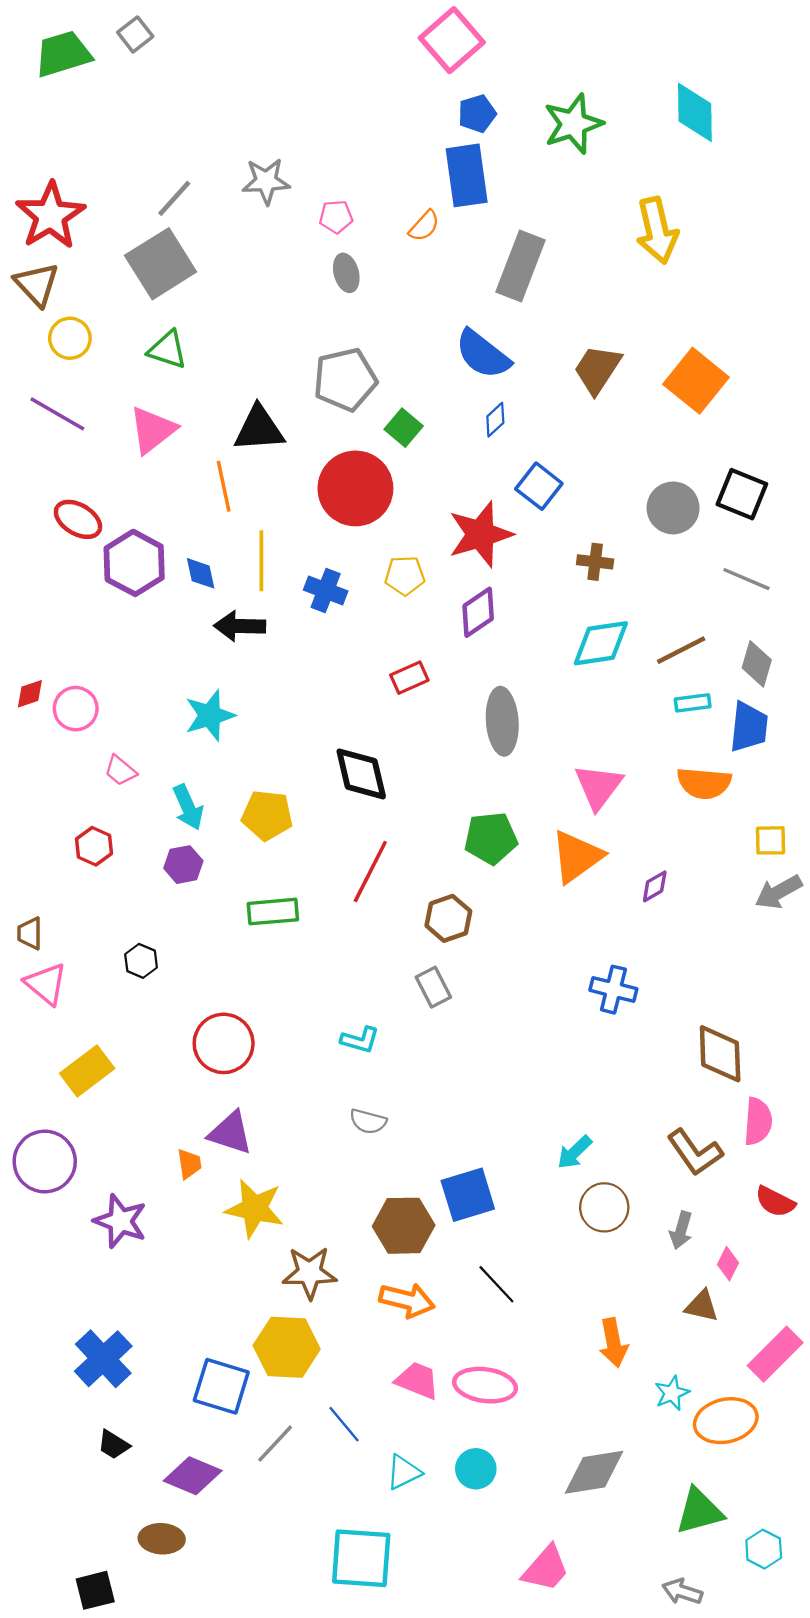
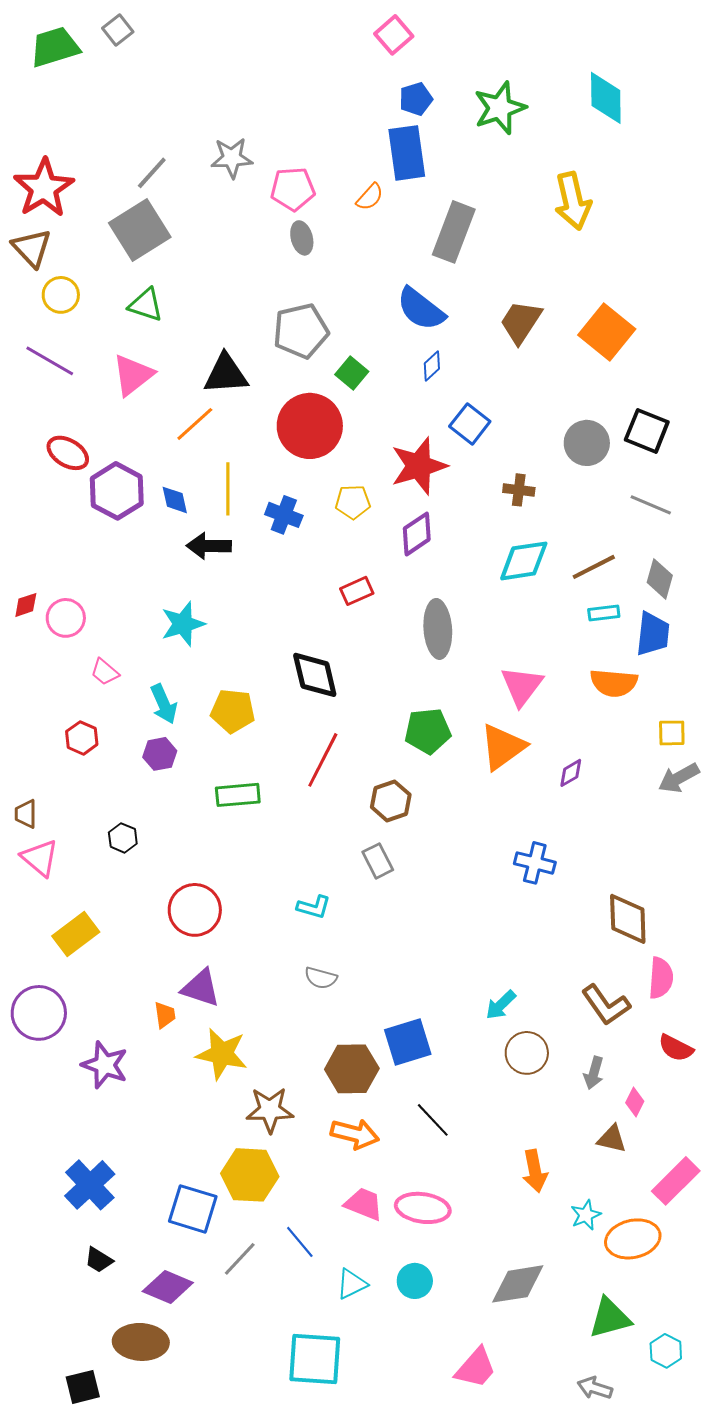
pink square: (452, 40) -> (394, 35), size x0.7
pink pentagon: (336, 217) -> (293, 189), size x1.5
orange line: (224, 486) -> (195, 424), turned 60
brown ellipse: (162, 1539) -> (141, 1342), size x1.4

